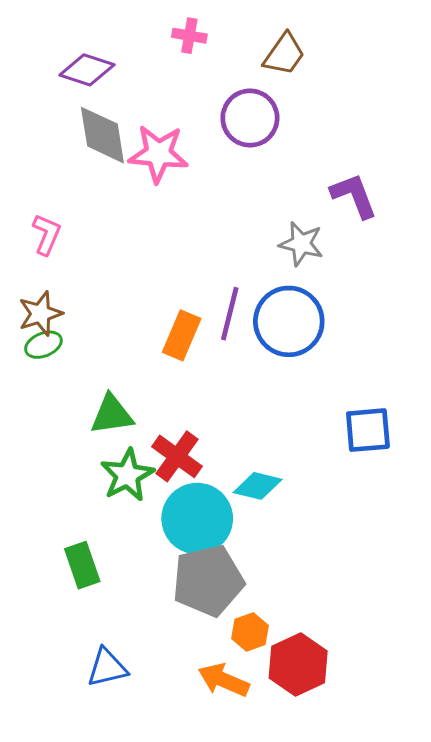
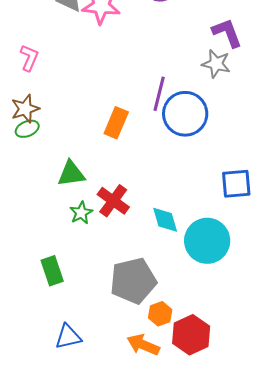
gray star: (301, 244) -> (216, 64), moved
purple line: (230, 314) -> (159, 94), moved
green star: (127, 475) -> (81, 213), size x0.7
cyan diamond: (258, 486) -> (165, 220), turned 60
cyan circle: (197, 519) -> (207, 241), moved

